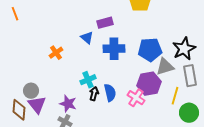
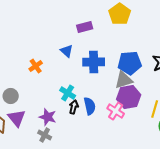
purple rectangle: (105, 23) -> (85, 27), moved
gray triangle: (165, 67) -> (124, 80), moved
cyan cross: (88, 80) -> (68, 93), turned -35
gray circle: (31, 91) -> (11, 96), moved

